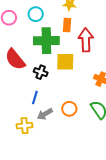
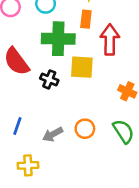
blue line: (35, 97) -> (17, 126), moved
yellow cross: (25, 126) -> (28, 165), moved

